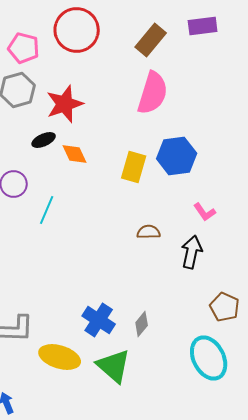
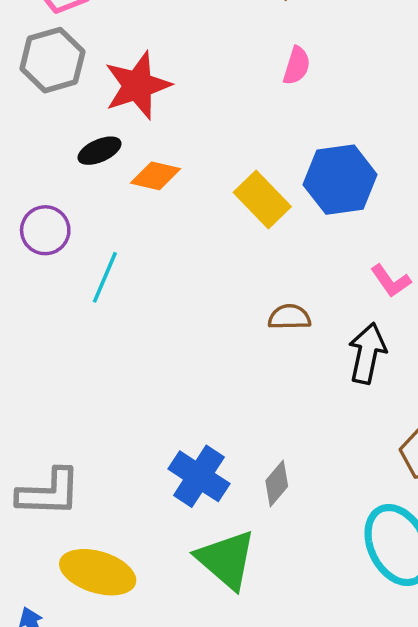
pink semicircle: (153, 93) -> (297, 66), size x0.5
orange diamond: (75, 154) -> (156, 176), turned -52
yellow rectangle: (134, 167) -> (262, 199), turned -60
yellow ellipse: (60, 357) -> (98, 572), moved

